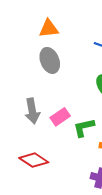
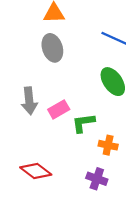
red diamond: (34, 160) -> (36, 171), moved

